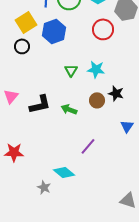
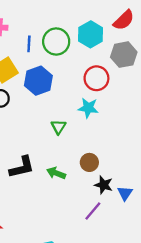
cyan star: (96, 69) -> (88, 108), moved
black star: (116, 93) -> (104, 185), moved
purple line: (88, 146) -> (93, 211), moved

